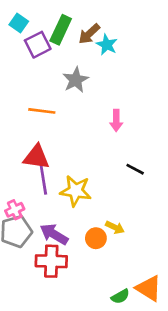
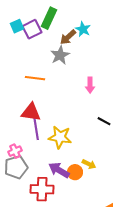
cyan square: (19, 23) -> (17, 26), moved, turned 32
brown arrow: (89, 34) -> (68, 37), moved
purple arrow: (54, 234) -> (59, 170), moved

